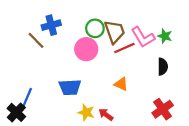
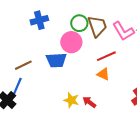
brown line: (36, 40) -> (23, 65), moved, turned -72
red line: (124, 48) -> (106, 56), moved
blue trapezoid: (70, 87) -> (56, 60), moved

